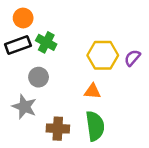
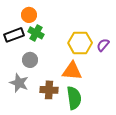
orange circle: (23, 18) -> (29, 15), moved
orange triangle: (92, 91) -> (72, 71), size x1.5
brown cross: (58, 129) -> (49, 90), moved

